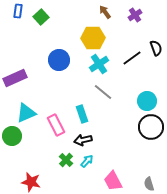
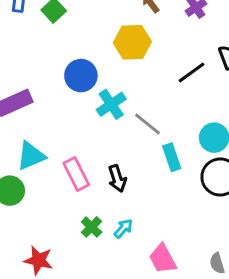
cyan cross: (99, 64) -> (111, 104), moved
cyan rectangle: (82, 114) -> (172, 157), moved
black arrow: (83, 140) -> (117, 178), moved, turned -96

